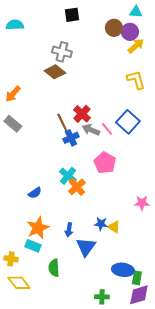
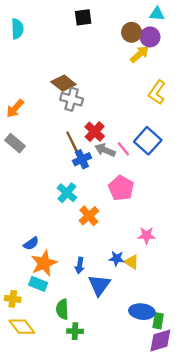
cyan semicircle: (15, 25) -> (17, 29), turned 90
yellow arrow: (136, 46) -> (140, 54), moved
gray cross: (62, 52) -> (72, 99), moved
yellow L-shape: (136, 80) -> (157, 92), turned -130
cyan cross: (68, 176) -> (67, 193), moved
blue semicircle: (35, 193) -> (31, 243), moved
pink star: (142, 203) -> (147, 235), moved
green cross: (102, 297) -> (75, 331), moved

